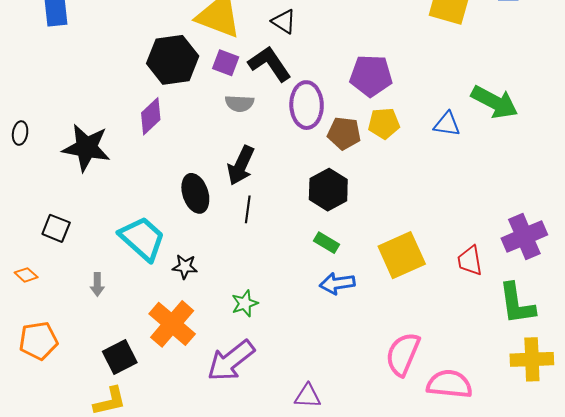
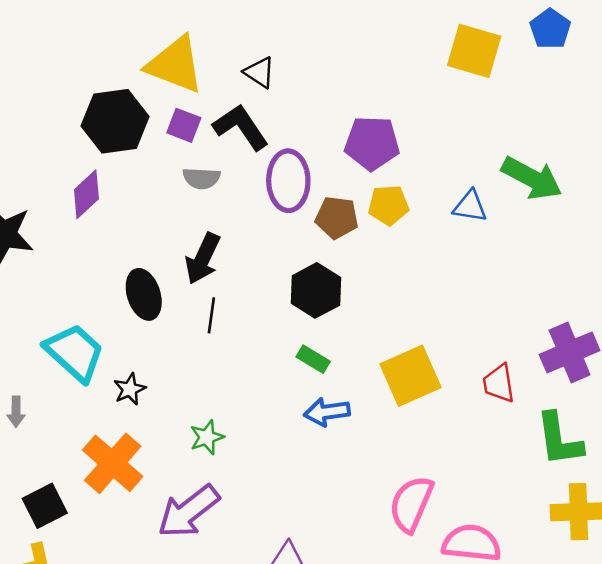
black star: (185, 267) -> (130, 389), turned -30

